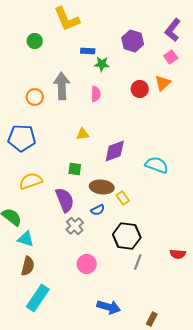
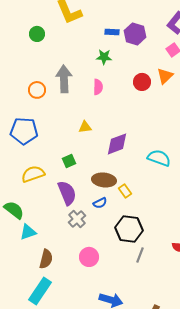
blue rectangle: (88, 51) -> (112, 32), moved
green square: (75, 169) -> (69, 161), moved, turned -32
cyan triangle: (26, 239) -> (28, 232), turned -36
brown semicircle: (28, 266) -> (46, 259), moved

